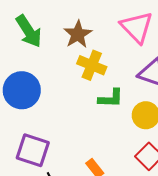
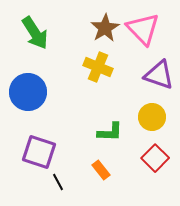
brown star: (78, 34) -> (105, 28), moved
green L-shape: (111, 98) -> (110, 132), moved

